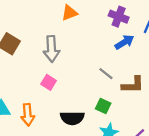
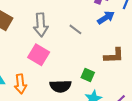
gray line: (106, 74) -> (75, 29), moved
pink square: (49, 82) -> (39, 55), size x1.5

